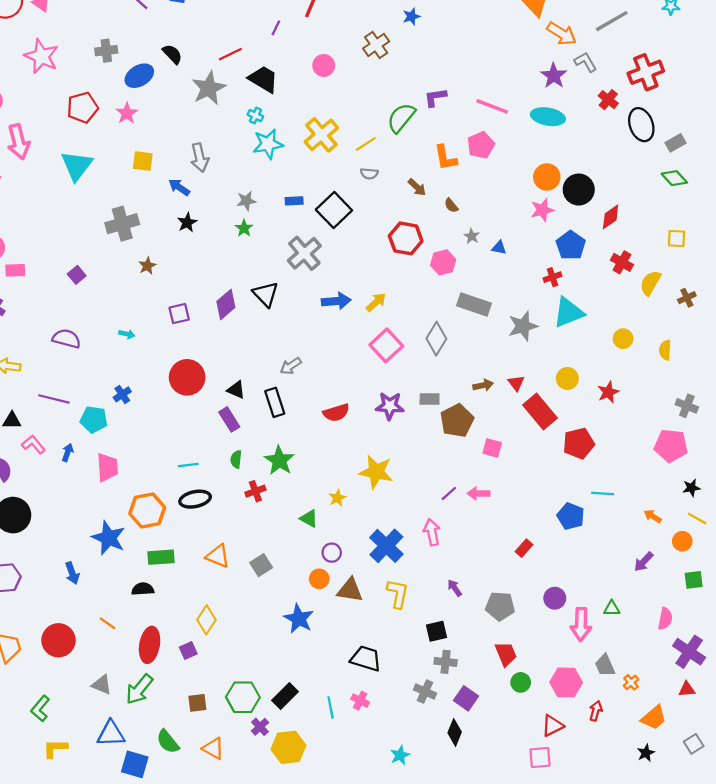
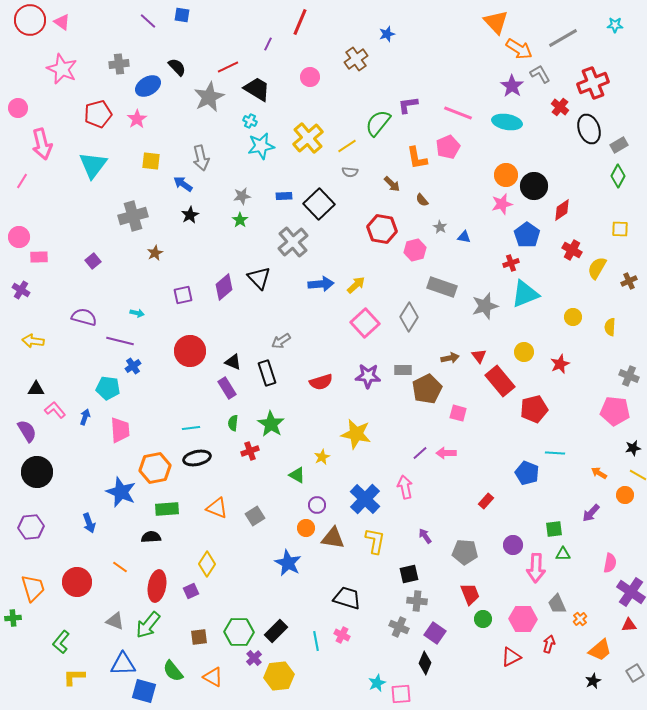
green diamond: (674, 178) -> (618, 176), turned 70
purple line: (54, 399) -> (120, 341), moved
green square: (694, 580) -> (554, 529), moved
pink square: (540, 758) -> (401, 694), moved

